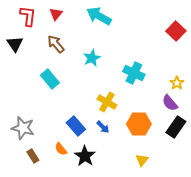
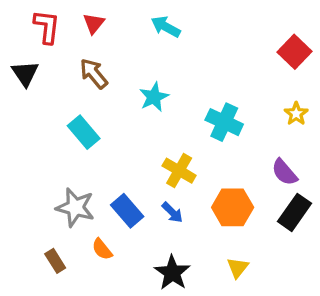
cyan arrow: (99, 16) -> (166, 27), size x0.7
yellow star: (177, 83) -> (296, 114), moved
gray star: (23, 128) -> (75, 207), moved
black star: (85, 156) -> (172, 273), moved

